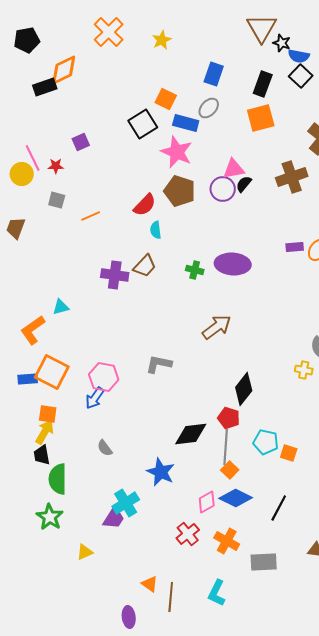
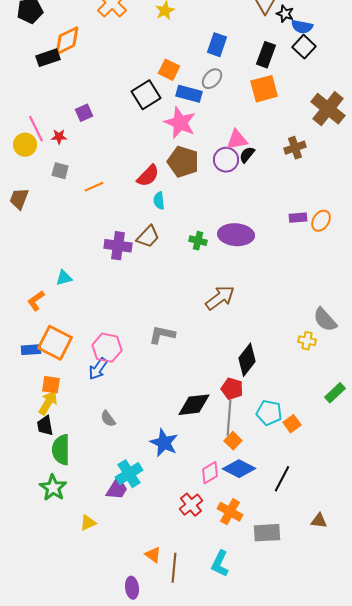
brown cross: (292, 177) -> (295, 148), size x0.7
orange L-shape: (33, 330) -> (36, 301), size x0.7
orange square: (289, 453) -> (292, 424), turned 36

